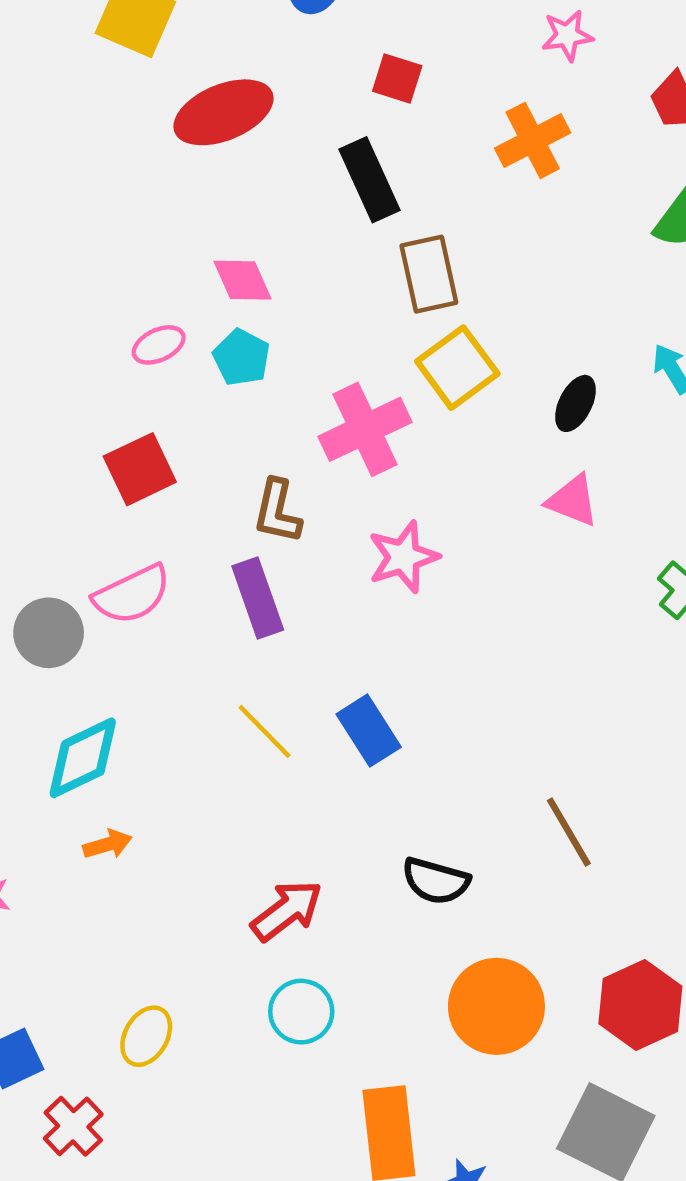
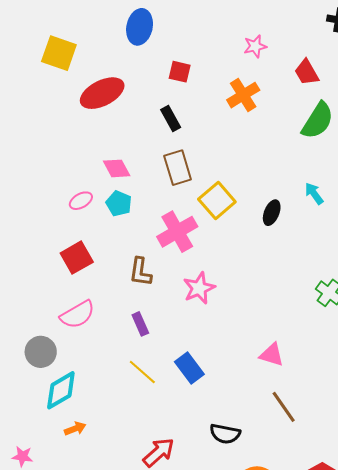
black rectangle: (370, 180) -> (171, 119), size x0.7
brown rectangle: (429, 274) -> (178, 168), moved
pink triangle: (573, 501) -> (272, 355), moved
purple rectangle: (258, 598) -> (140, 324), moved, size x0.7
gray circle: (49, 633) -> (41, 352), moved

